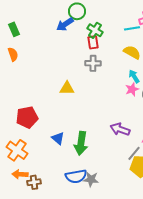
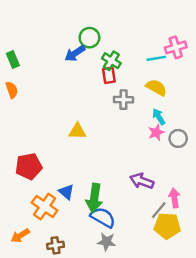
gray cross: (93, 63) -> (123, 100), moved
orange cross: (17, 150) -> (45, 206), moved
orange arrow: (20, 174) -> (20, 236), turned -35
blue semicircle: (76, 176) -> (103, 217), moved, turned -140
brown cross: (34, 182) -> (55, 245), moved

